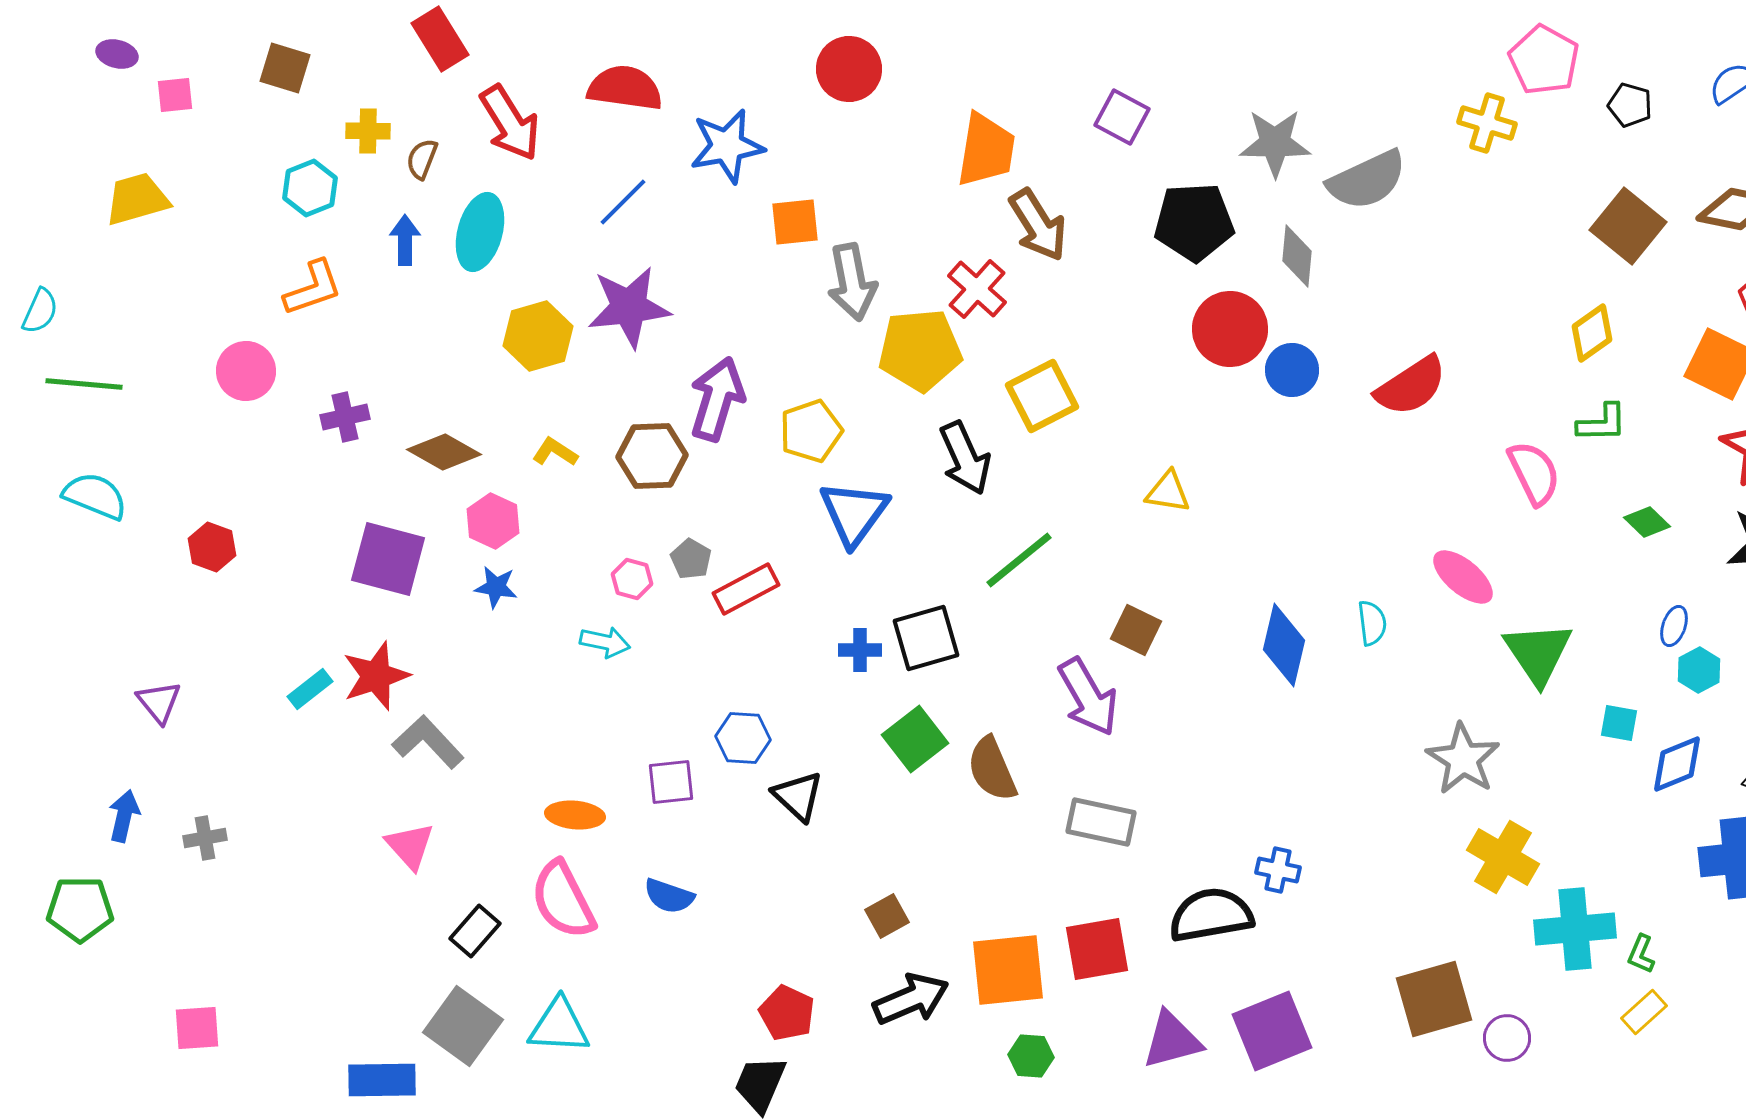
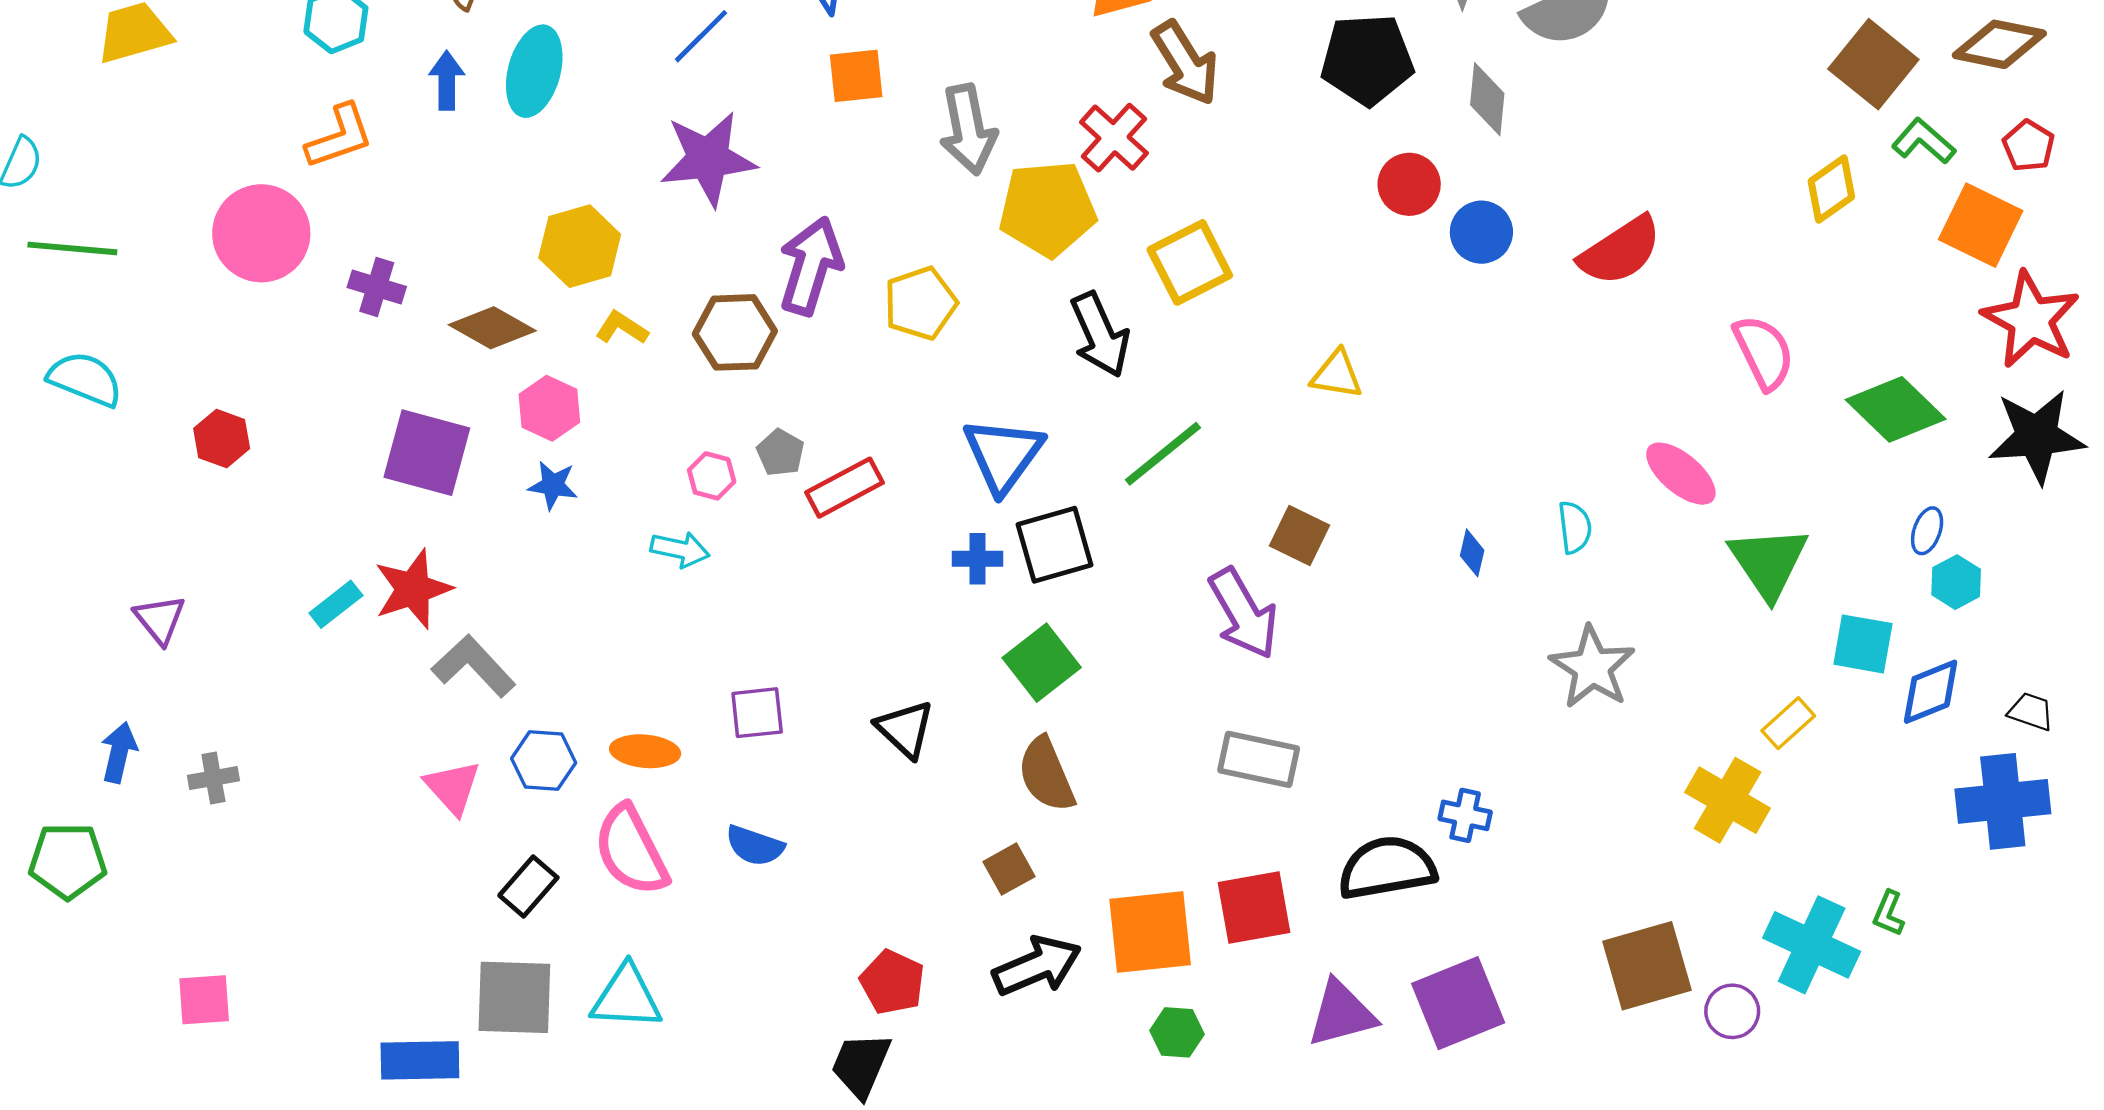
orange square: (795, 222) -> (856, 76), moved
red circle: (1230, 329) -> (1409, 184), size x0.7
yellow hexagon: (538, 336) -> (580, 246), moved
pink circle: (246, 371) -> (261, 233), size x1.4
purple cross: (345, 417) -> (377, 287), turned 30
green L-shape: (1602, 423) -> (1924, 141), moved, turned -138
blue triangle: (854, 513) -> (1003, 455), moved
green diamond: (1647, 522) -> (1896, 409), size x1.8
blue diamond: (1284, 645) -> (1472, 553), size x0.5
cyan square: (1619, 723) -> (1863, 644), size x1.4
blue hexagon: (743, 738) -> (544, 761), moved
gray star: (1463, 759) -> (1592, 667), moved
brown semicircle: (992, 769) -> (1046, 775), moved
cyan cross: (1575, 929) -> (1812, 945), moved, turned 30
yellow rectangle: (1644, 1012) -> (1788, 723), moved
gray square: (463, 1026) -> (514, 997), turned -34

